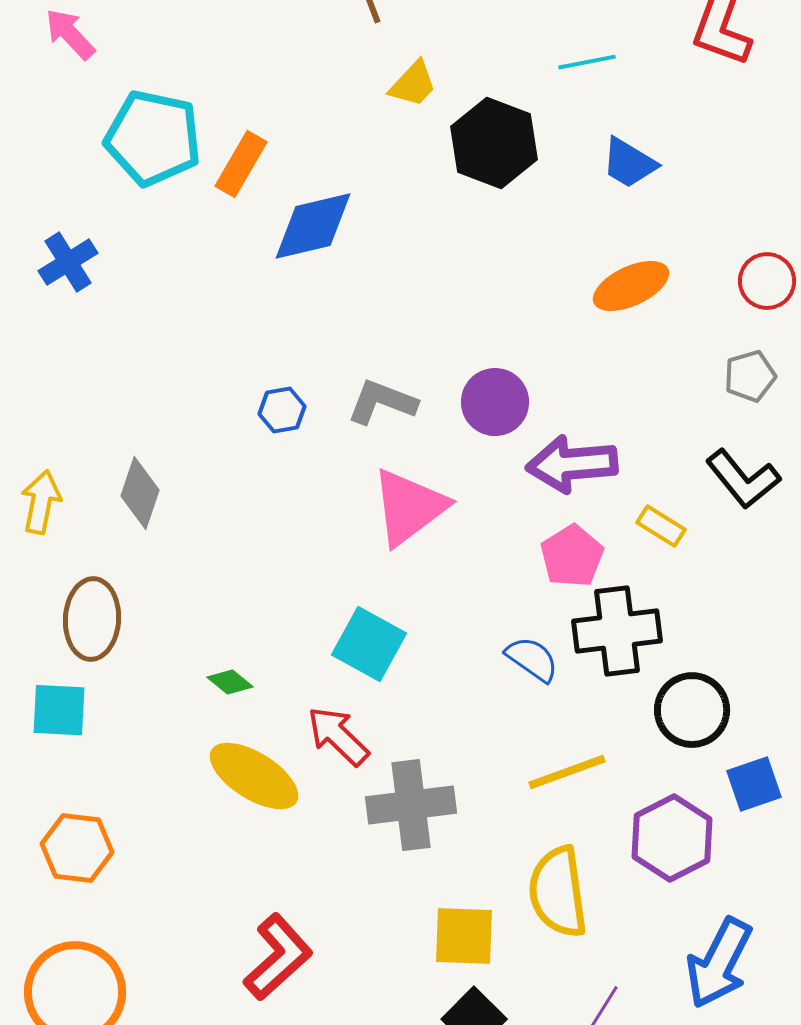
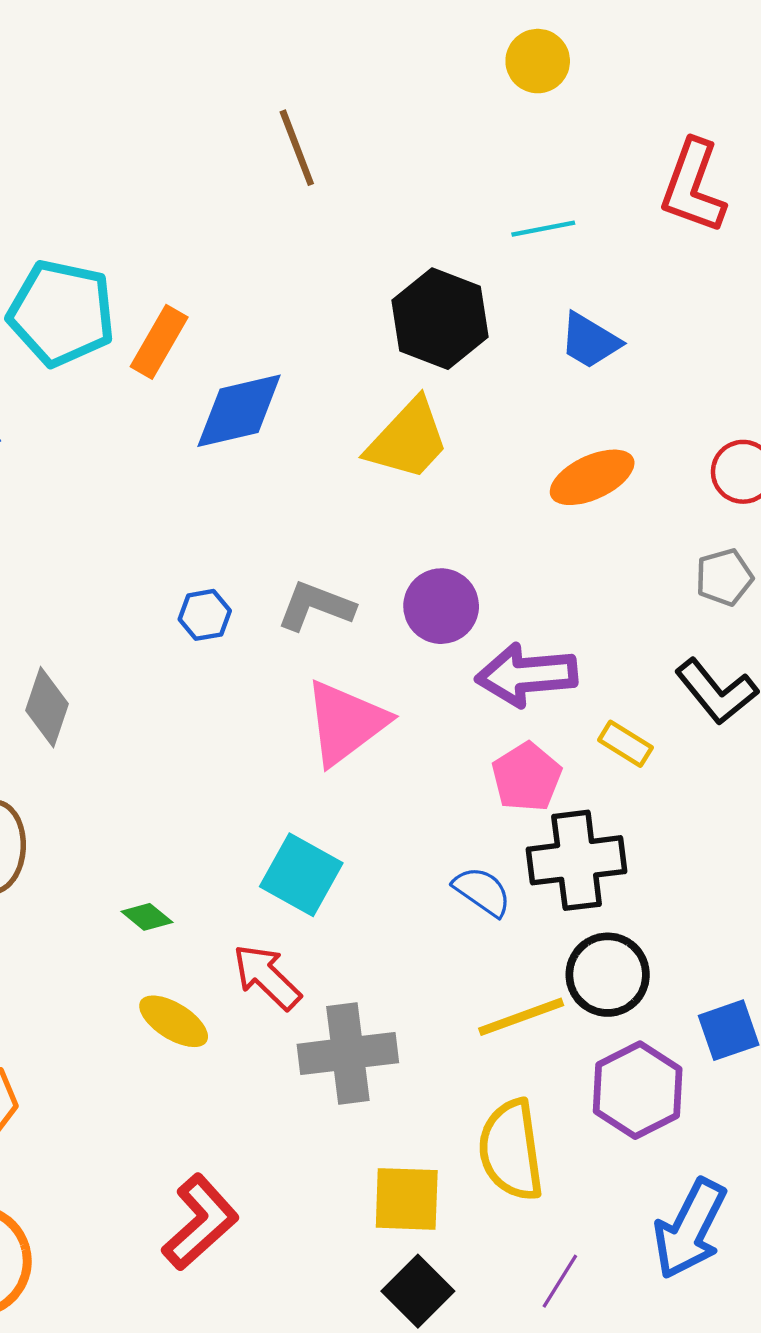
yellow trapezoid: (413, 84) -> (408, 440), moved, size x1.6
black circle: (692, 710) -> (608, 975), moved
yellow ellipse: (254, 776) -> (174, 1021), size x0.7

